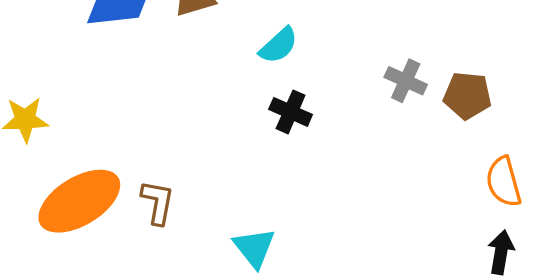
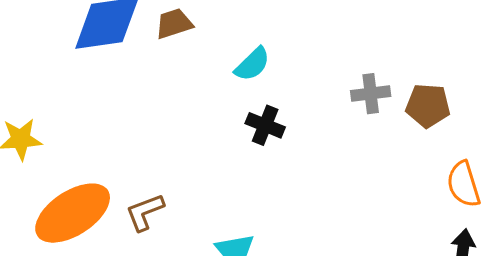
gray cross: (406, 81) -> (371, 94), turned -30
brown L-shape: (158, 202) -> (145, 212), turned -120

